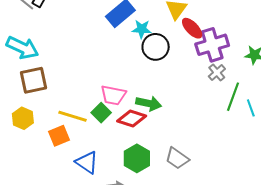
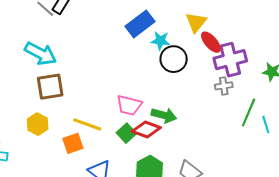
gray cross: (217, 73) -> (224, 86), moved, turned 30
green square: (101, 113) -> (126, 133), moved

